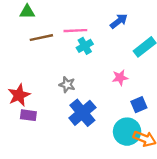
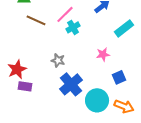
pink line: (75, 31) -> (65, 14), turned -42
brown line: (41, 38) -> (36, 20), turned 36
cyan circle: (127, 132) -> (97, 100), moved

